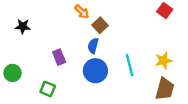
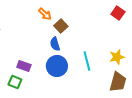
blue semicircle: (93, 46) -> (55, 44), turned -32
purple rectangle: (59, 57) -> (24, 66), moved, turned -48

